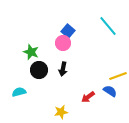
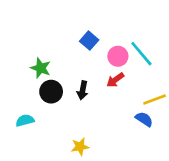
cyan line: (108, 26) -> (141, 54), moved
pink circle: (63, 43) -> (118, 56), moved
red arrow: (88, 97) -> (115, 80), moved

